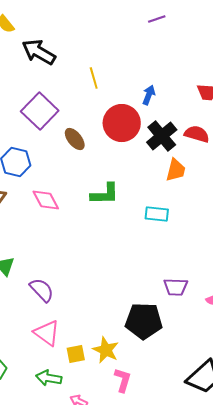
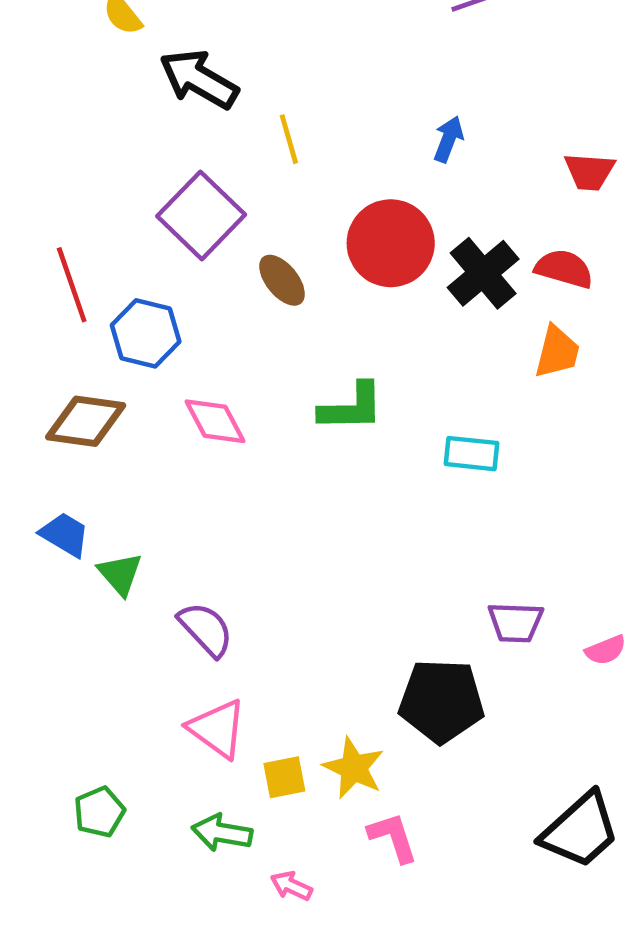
yellow line: (94, 78) -> (289, 139), moved
blue arrow: (149, 95) -> (448, 139), moved
orange trapezoid: (176, 170) -> (557, 352), moved
pink L-shape: (123, 380) -> (393, 837), turned -35

